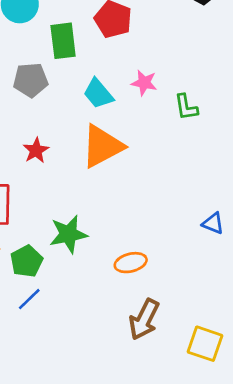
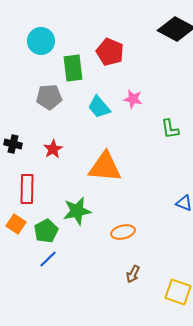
green L-shape: (186, 107) -> (170, 129), moved
orange triangle: (102, 146) -> (105, 167), moved, turned 33
brown arrow: (144, 319) -> (133, 274), size x0.6

